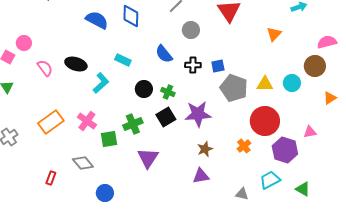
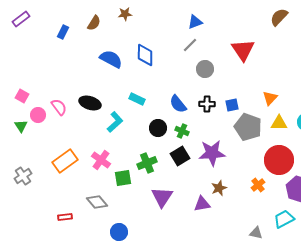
orange triangle: (274, 34) -> (270, 98), moved
pink circle: (24, 43) -> (38, 115), moved
blue semicircle: (164, 54) -> (178, 104), moved
purple triangle: (201, 176) -> (202, 204), moved
red rectangle: (51, 178) -> (65, 217), turned 64

